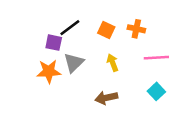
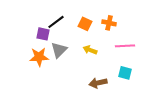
yellow arrow: (113, 63) -> (90, 50), turned -48
cyan square: (156, 91) -> (125, 73), turned -32
brown arrow: (106, 98) -> (98, 83), moved

